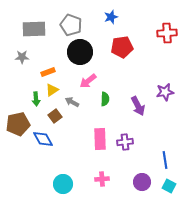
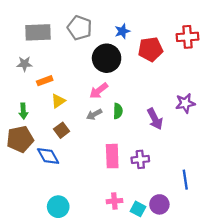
blue star: (111, 17) -> (122, 31), moved
red pentagon: (122, 47) -> (150, 49), moved
black circle: (80, 52) -> (107, 58), moved
orange rectangle: (48, 72) -> (45, 81), moved
green arrow: (36, 99) -> (23, 111), moved
gray arrow: (72, 102) -> (94, 114), moved, turned -56
cyan circle: (63, 184) -> (58, 207), moved
cyan square: (169, 186) -> (138, 209), moved

